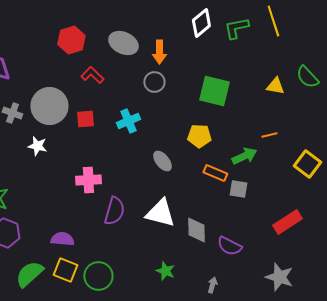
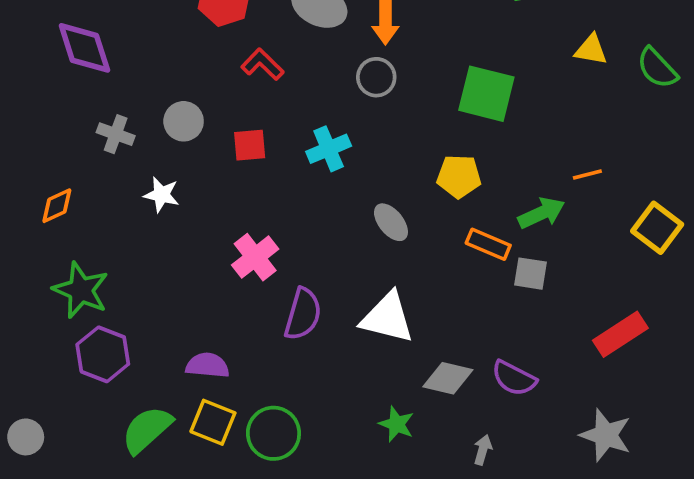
yellow triangle: (275, 86) -> (591, 50), moved
gray circle: (49, 106) -> (184, 121), size x0.6
pink cross: (88, 180) -> (255, 257), turned -35
gray diamond: (196, 230) -> (448, 378), moved, turned -76

